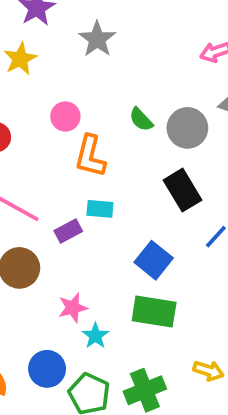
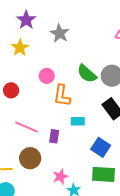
green semicircle: (141, 120) -> (87, 74), size x1.5
cyan rectangle: (100, 209) -> (78, 121), moved
purple rectangle: (68, 231) -> (54, 136), turned -48

